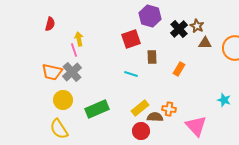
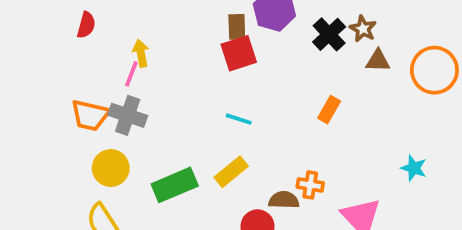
pink line: (74, 50) -> (131, 74), turned 40
brown rectangle: (152, 57) -> (237, 27), moved
gray cross: (72, 72) -> (128, 115), turned -30
yellow rectangle: (140, 108) -> (231, 172), moved

